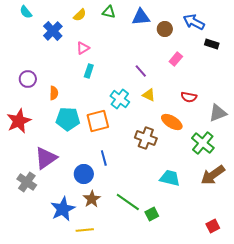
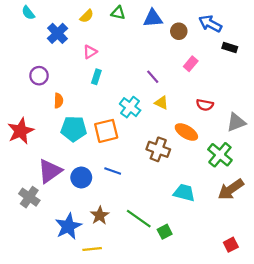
purple circle: (28, 79) -> (39, 76), moved
blue line: (104, 158) -> (113, 171), turned -56
blue circle: (84, 174) -> (81, 178), moved

